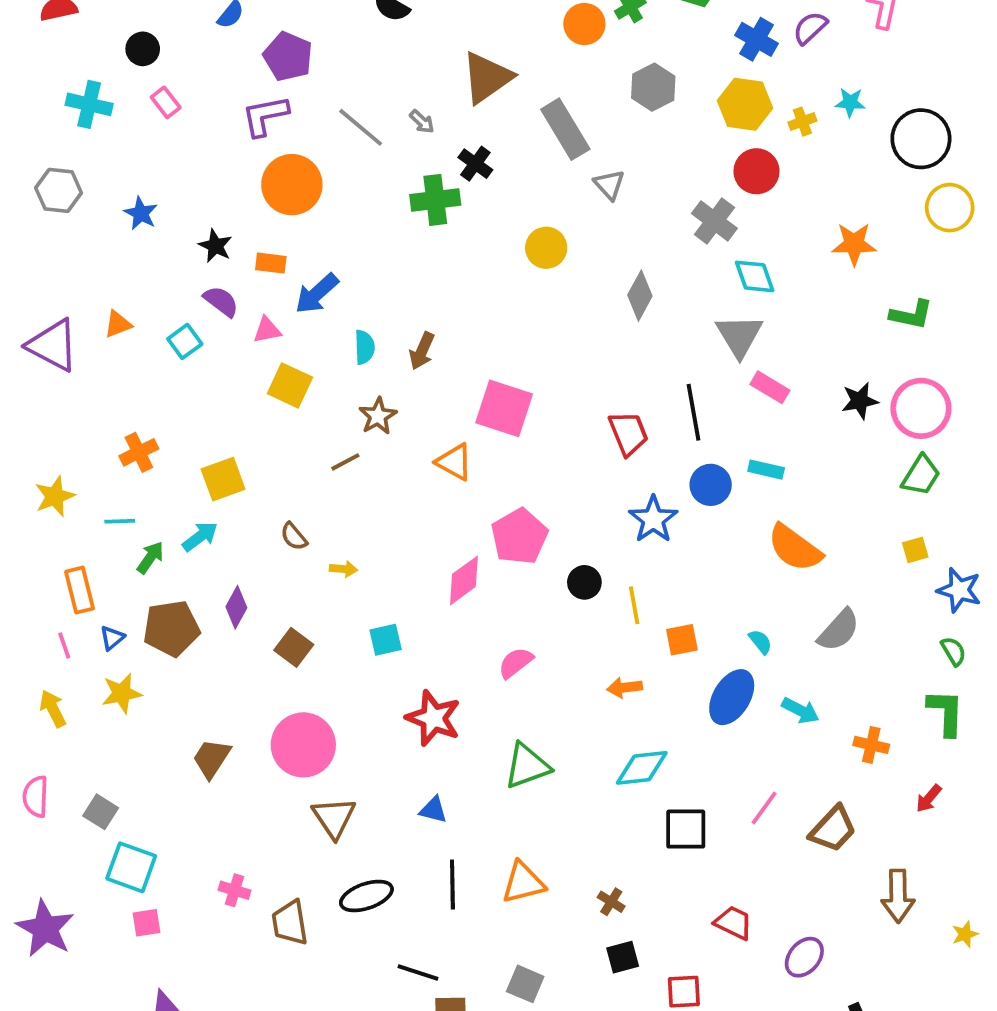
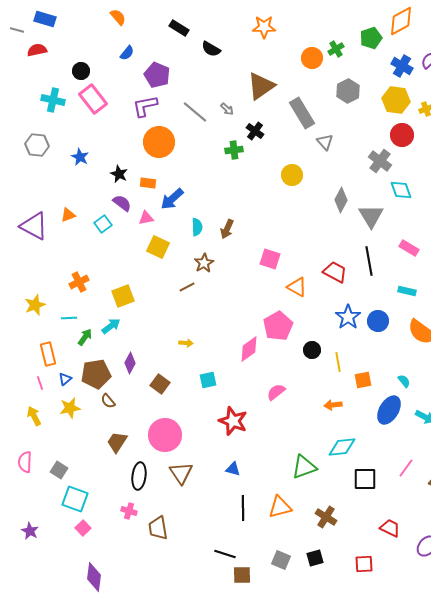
pink rectangle: (166, 102) -> (93, 99), size x1.8
green cross: (435, 200) -> (234, 150), size x0.7
gray triangle: (739, 336) -> (371, 216), moved
pink square: (504, 408) -> (270, 259), size x0.7
red trapezoid: (628, 433) -> (335, 272), turned -40
orange triangle: (454, 462) -> (297, 287), moved
blue circle: (711, 485) -> (378, 321), moved
brown semicircle: (294, 536) -> (108, 401), moved
green triangle: (527, 766) -> (304, 467), moved
black ellipse: (366, 896) -> (139, 476), moved, turned -64
brown cross: (611, 902) -> (326, 517), size x1.5
pink square: (147, 923) -> (83, 528), turned -35
purple star: (45, 928) -> (30, 531), size x0.6
black square: (623, 957) -> (315, 558), moved

